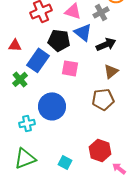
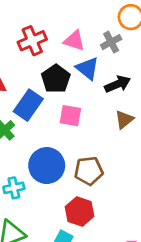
black pentagon: (59, 40) -> (56, 79), turned 30
brown pentagon: (103, 99) -> (89, 171), moved
red hexagon: (100, 150) -> (80, 212), moved

